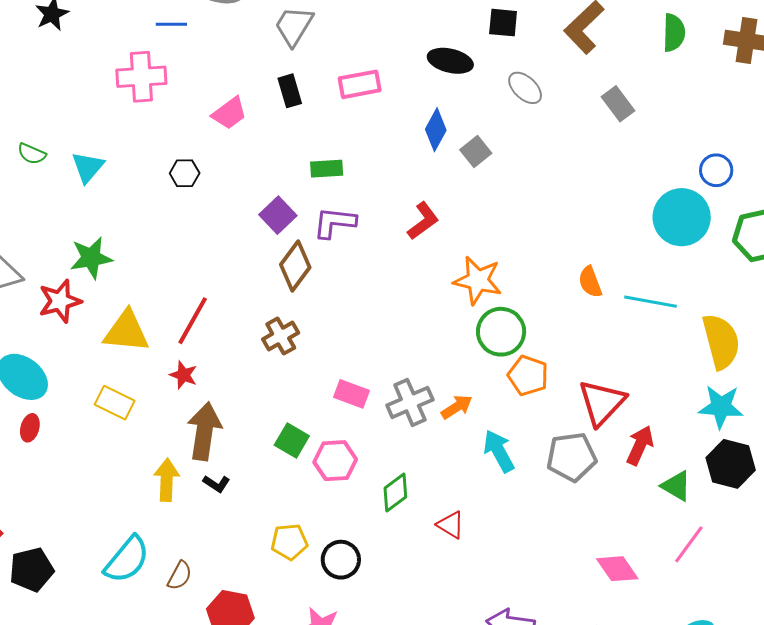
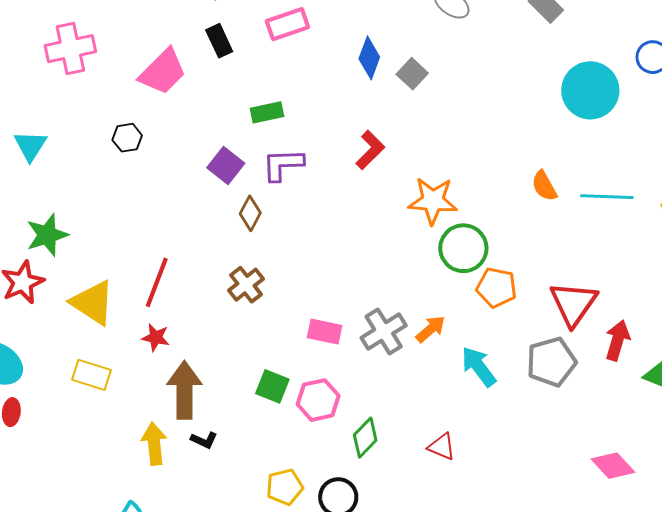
pink trapezoid: (229, 113) -> (163, 72), size x1.4
cyan circle: (682, 217) -> (590, 90), moved
brown diamond: (295, 266) -> (250, 213), size x0.7
yellow triangle: (126, 331) -> (93, 303), turned 36
green diamond: (395, 493) -> (365, 438), moved

